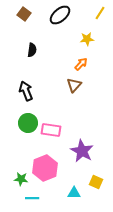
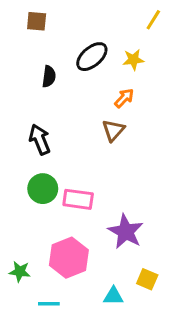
brown square: (24, 14) -> (37, 21), turned -32
black ellipse: (60, 15) -> (92, 57), moved
green star: (21, 179) -> (20, 272), moved

